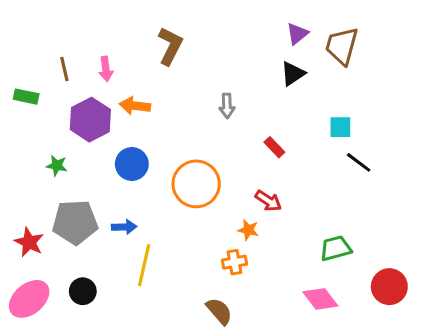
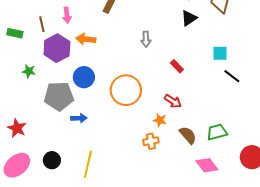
brown line: (64, 69) -> (42, 24), moved
green star: (57, 166) -> (29, 71), moved
gray pentagon: (75, 222) -> (59, 96), moved
yellow line: (144, 265) -> (88, 164), moved
brown semicircle: (219, 311) -> (188, 135), moved

